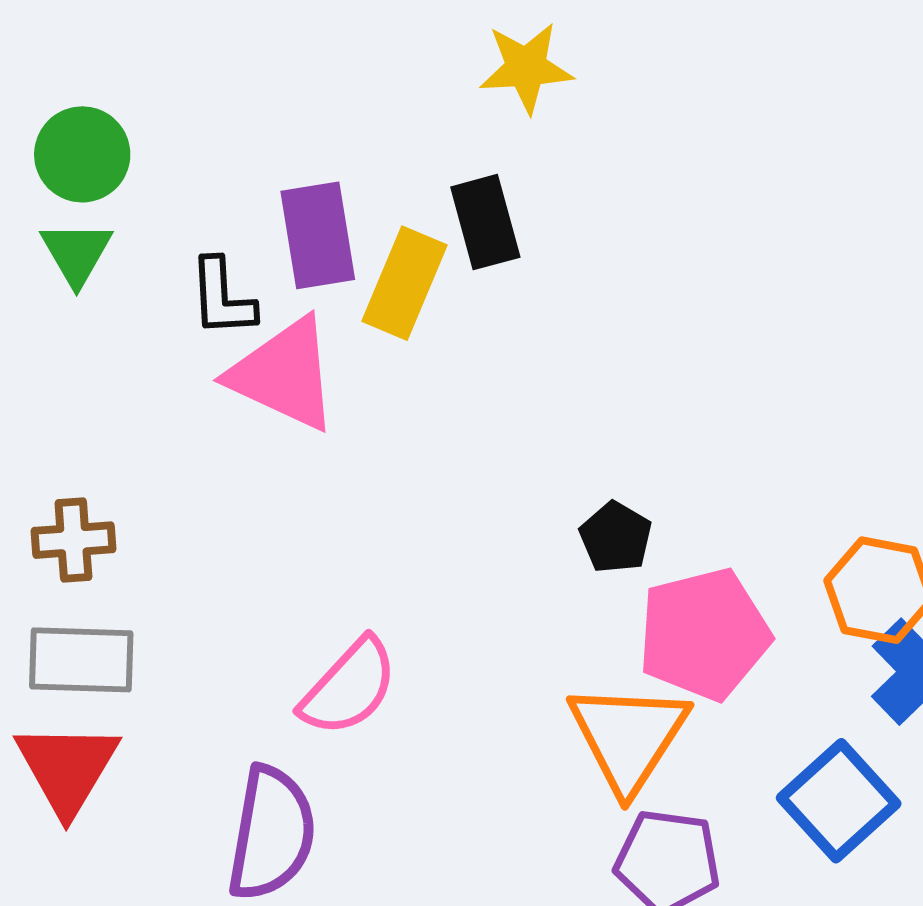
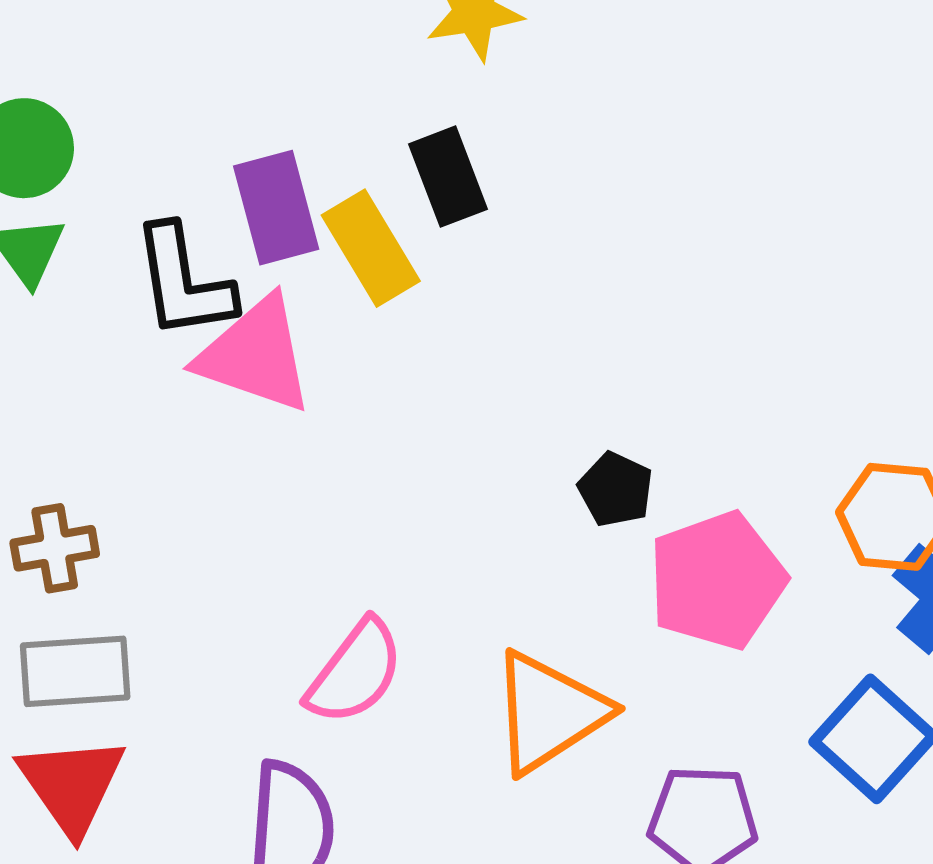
yellow rectangle: (405, 283) -> (371, 248), turned -48
black L-shape: (222, 298) -> (183, 282), size x1.4
orange triangle: (628, 737) -> (549, 712), moved, turned 30

